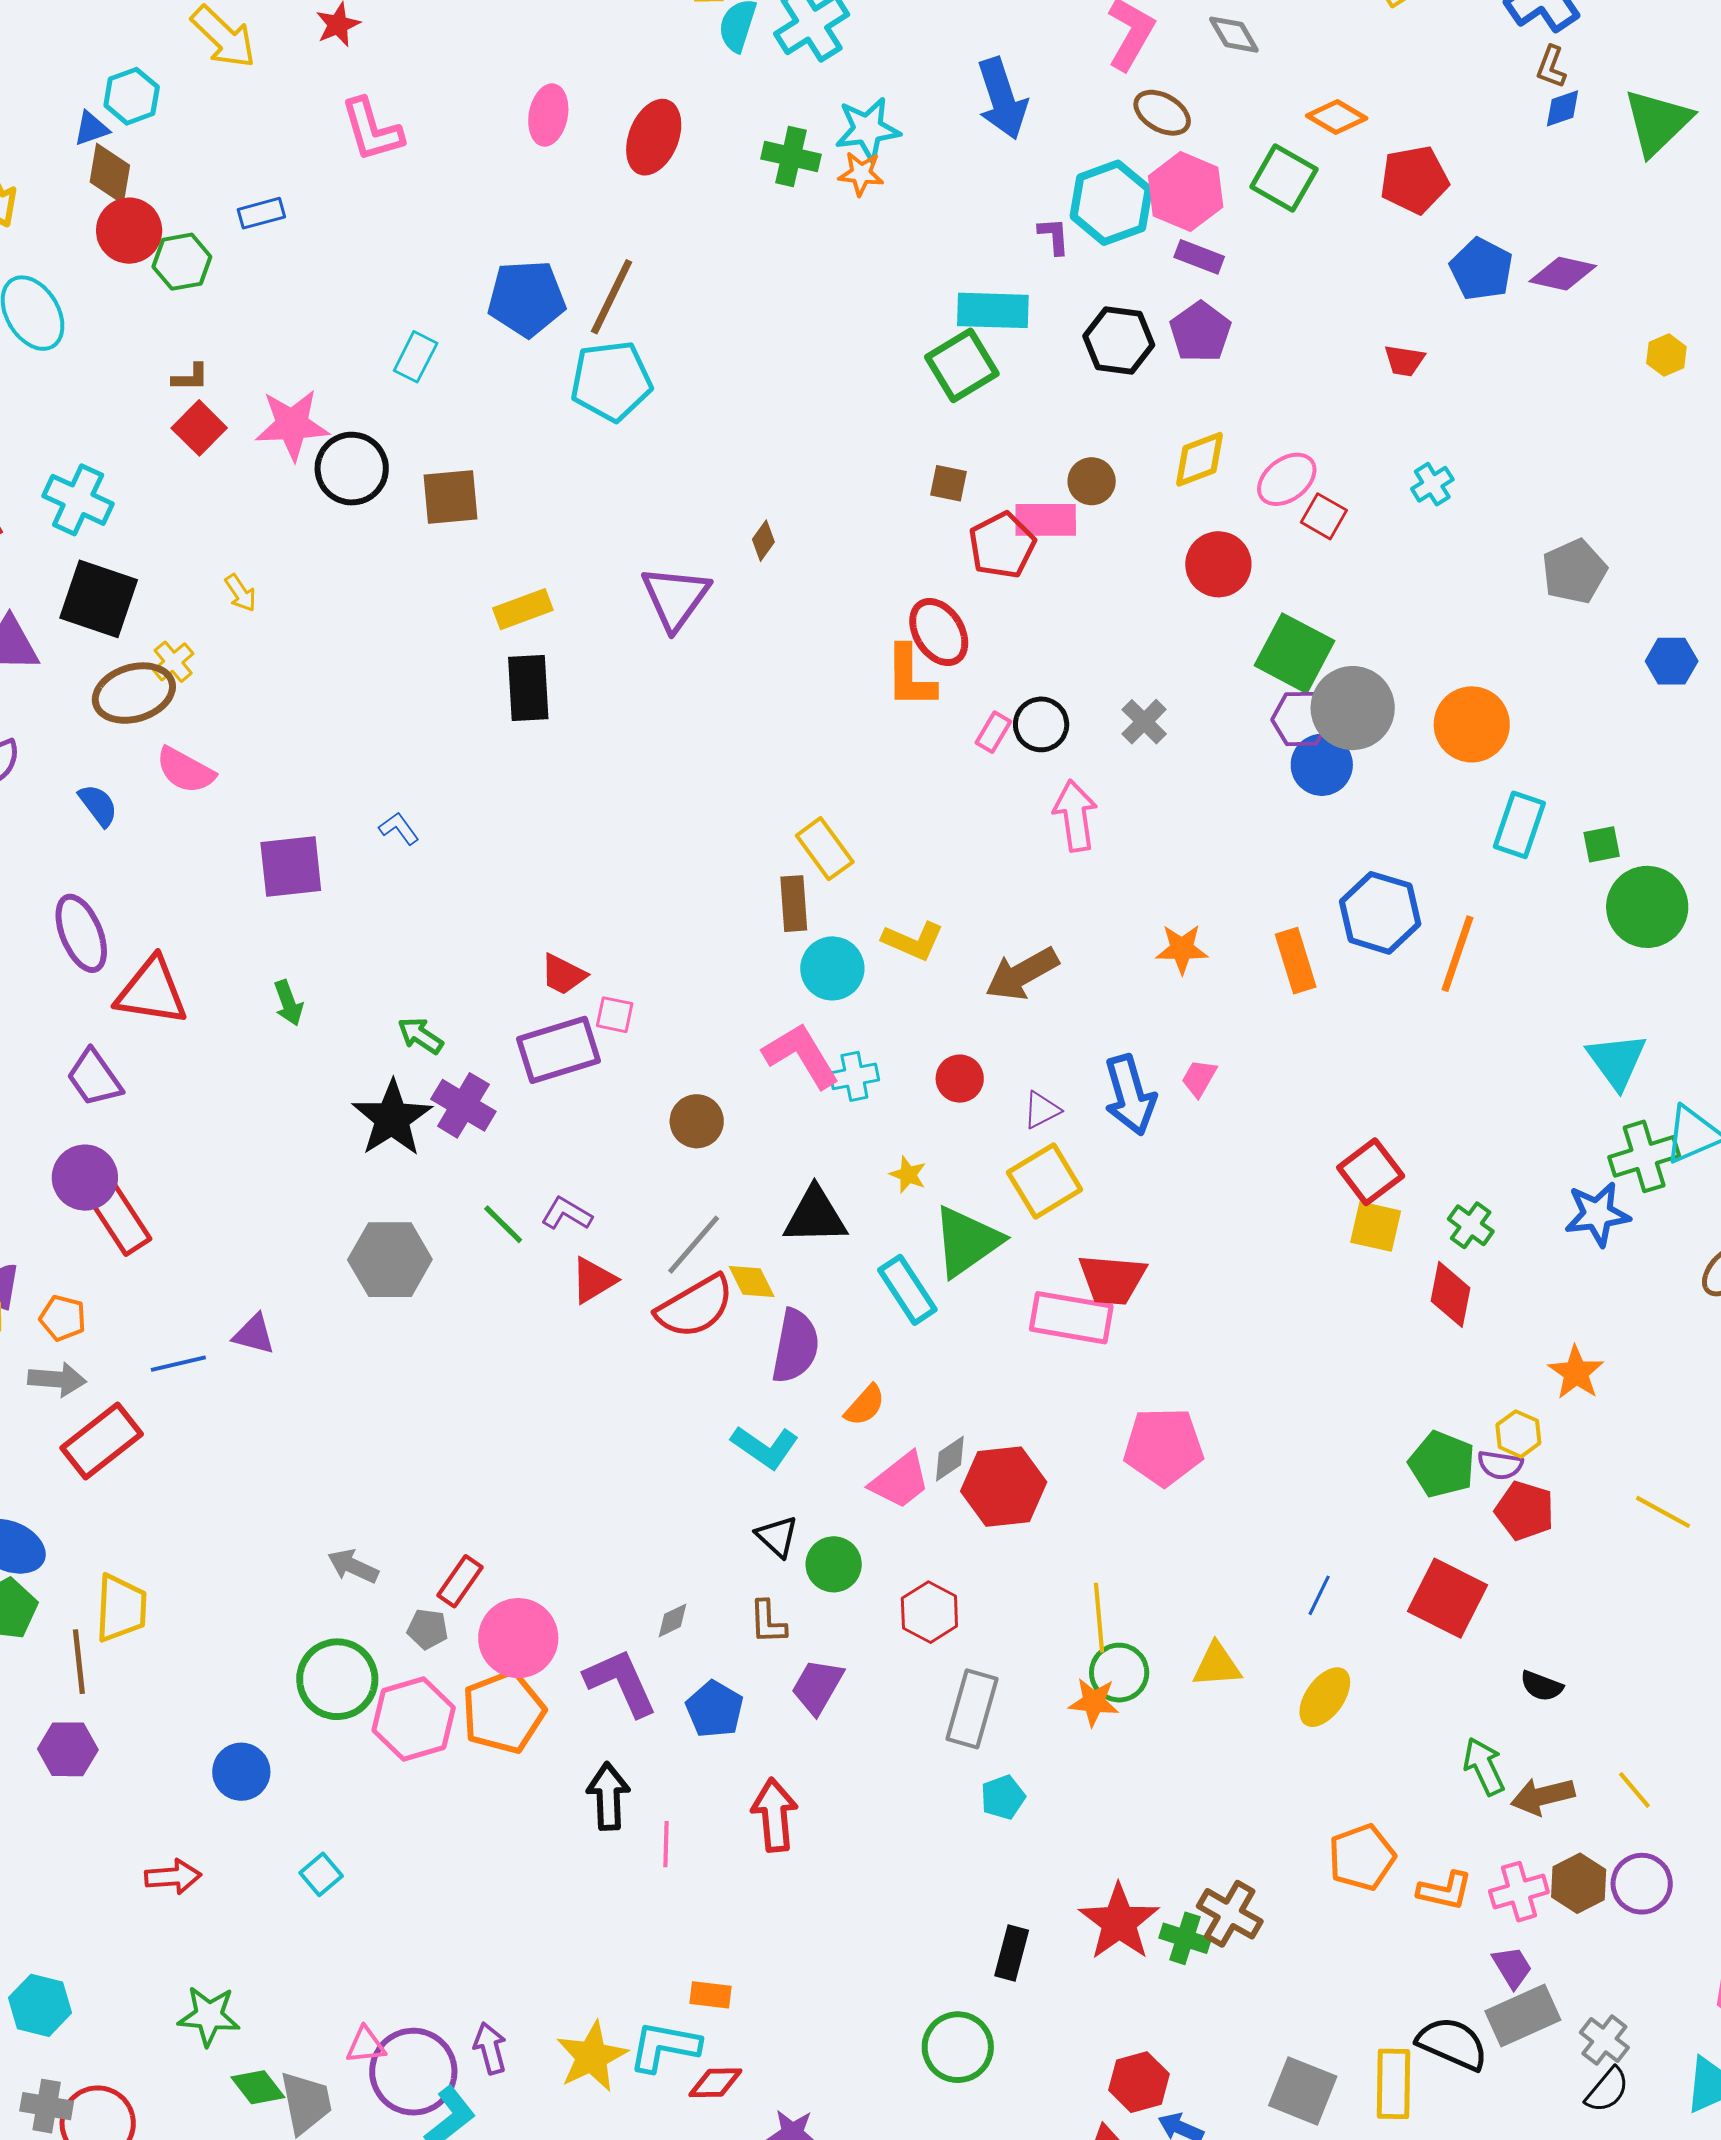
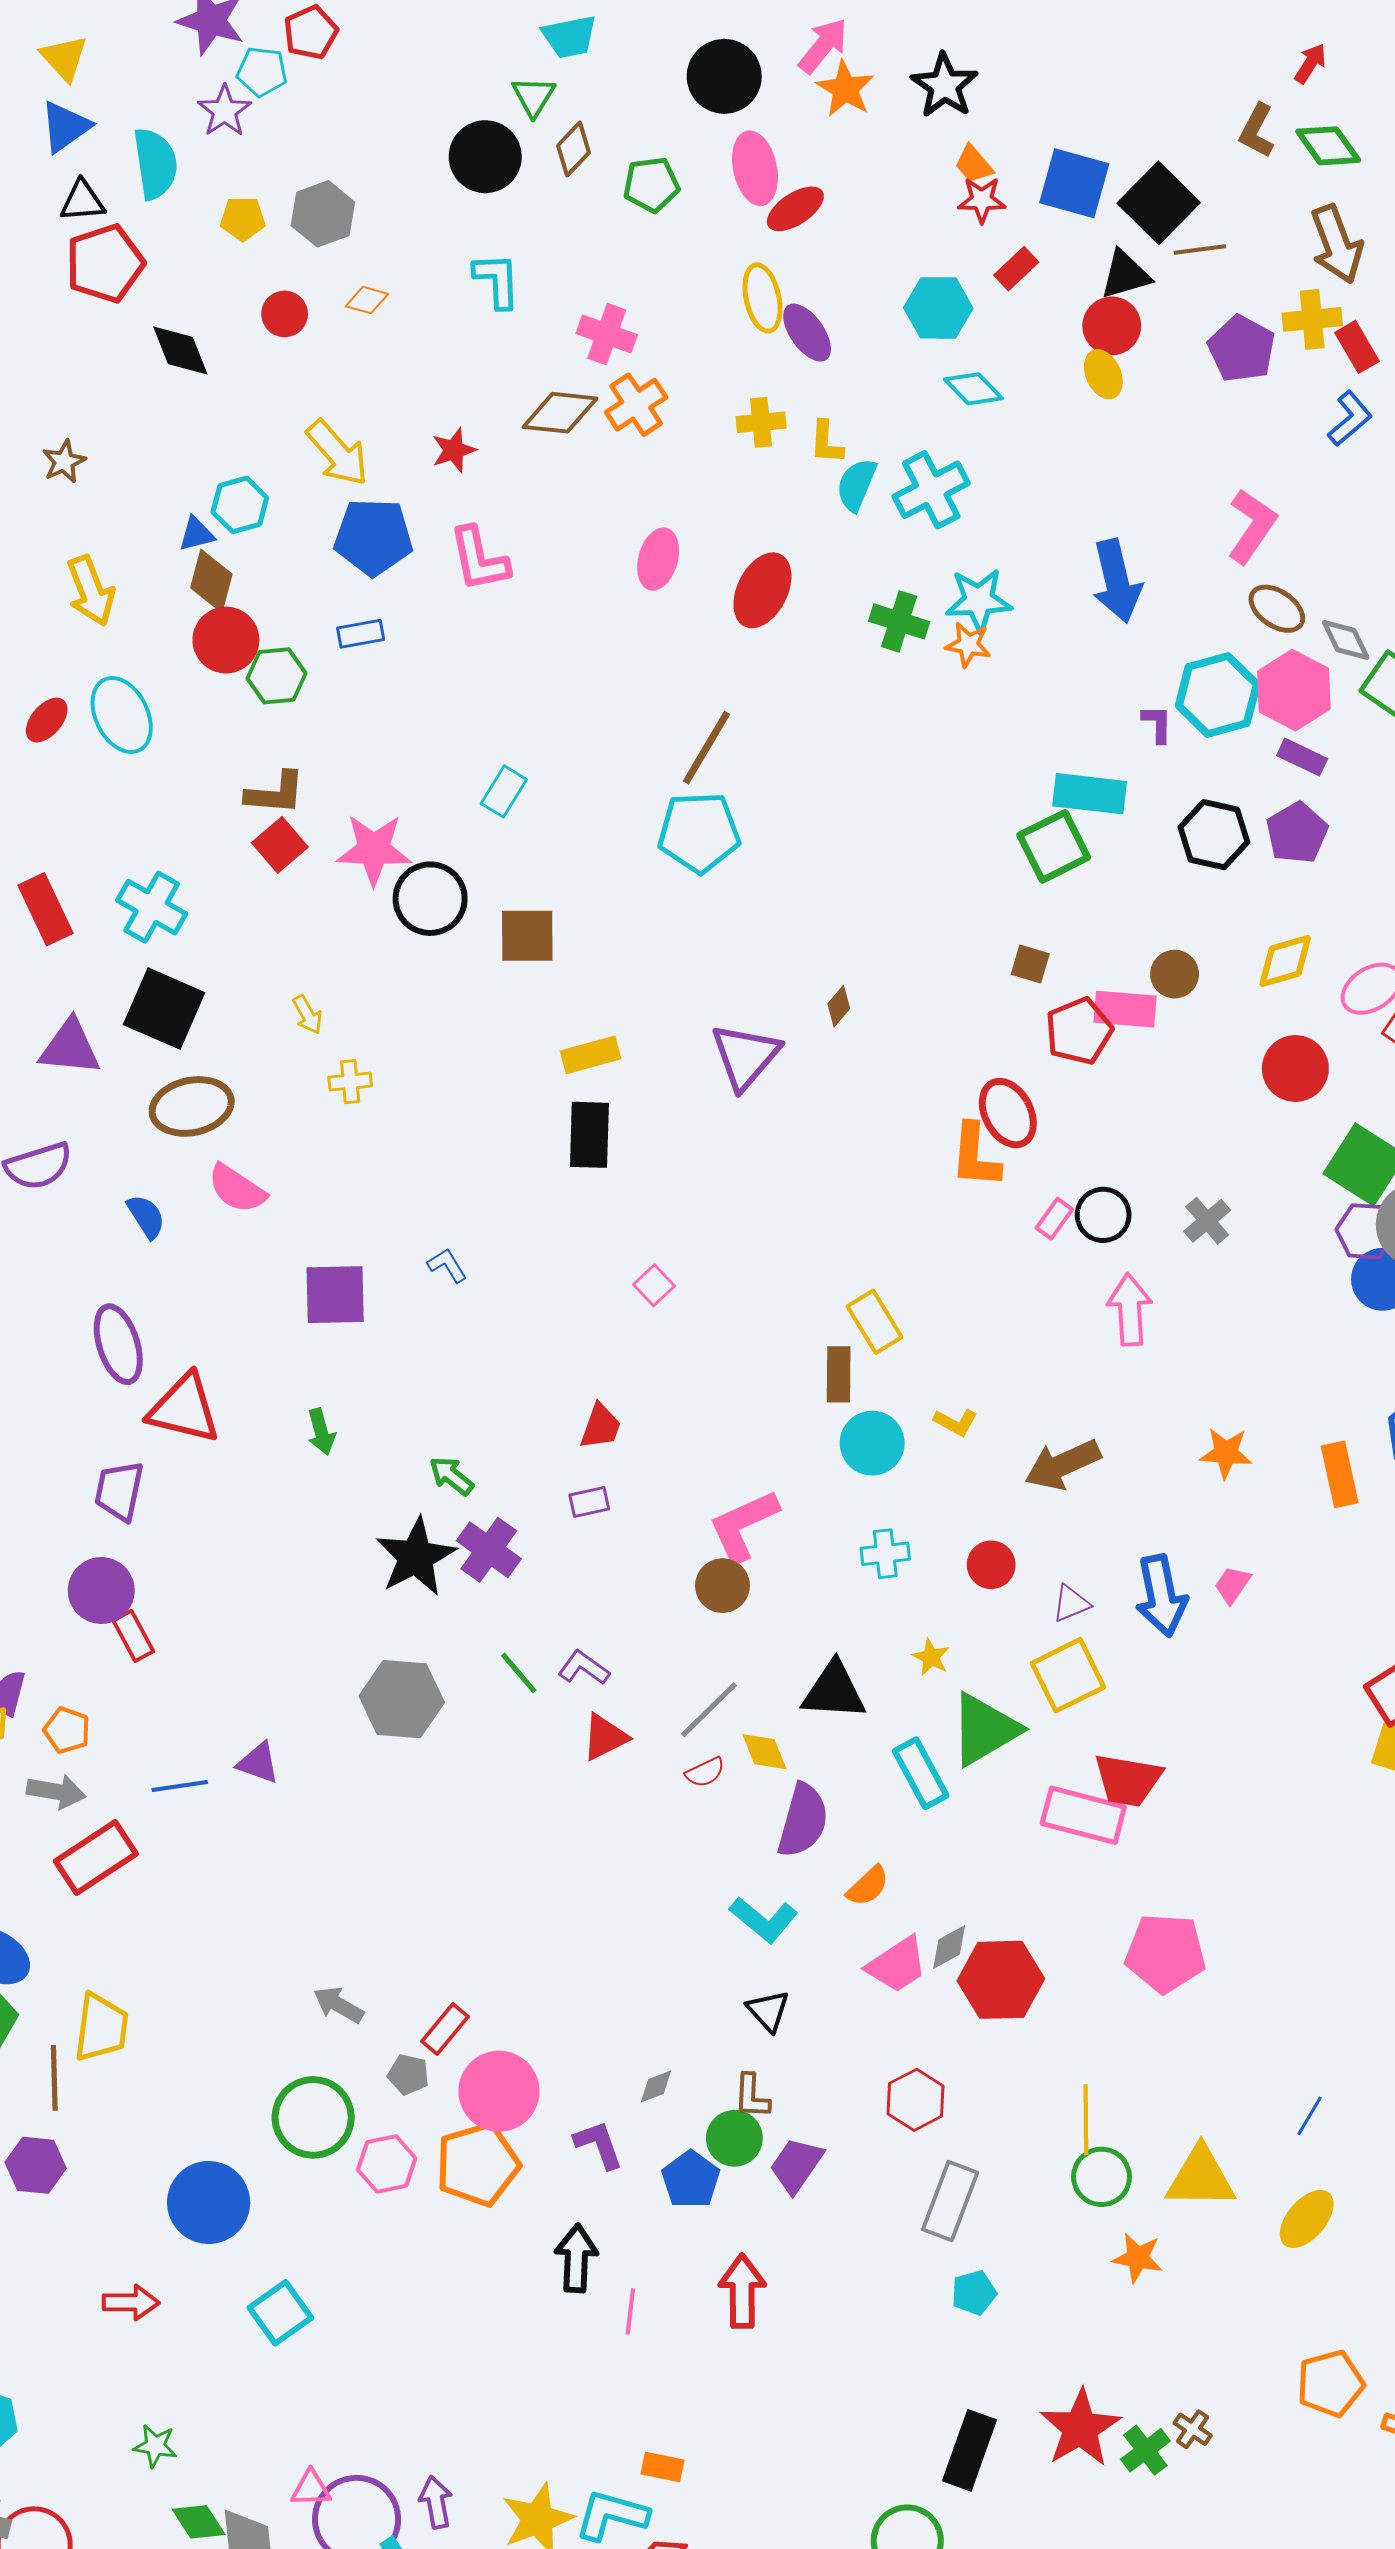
gray diamond: (1234, 35) -> (1346, 640), moved
blue pentagon: (526, 299) -> (373, 537), moved
brown L-shape: (190, 377) -> (275, 793), size x1.6
yellow cross: (173, 662) -> (350, 1082), moved, turned 30
yellow L-shape: (913, 941) -> (956, 1422), size x0.7
red trapezoid: (563, 975) -> (600, 1426), turned -102
pink square: (615, 1015) -> (654, 1285), moved, turned 30
purple rectangle: (558, 1050) -> (589, 1502), size x0.5
pink L-shape: (801, 1055) -> (743, 1525), moved, turned -88
purple trapezoid: (94, 1078) -> (119, 1491), turned 42
red rectangle: (120, 1220) -> (133, 1636), size x0.7
red semicircle: (695, 1307) -> (705, 1772), size x0.5
green circle: (834, 1564) -> (734, 2138), moved
yellow triangle: (1217, 1665) -> (1201, 2178), size x1.4
purple L-shape: (621, 1682) -> (599, 2145), size x0.7
orange star: (1094, 1702) -> (1138, 2258), moved
pink hexagon: (414, 1719) -> (387, 2164), size x0.7
blue circle: (241, 1772) -> (209, 2202), size x1.4
cyan square: (321, 1874) -> (280, 2313), size x1.5
brown cross: (1230, 1914) -> (1193, 2429), size x0.6
green cross: (1185, 1938) -> (1145, 2450), turned 30
black rectangle: (1012, 1953) -> (969, 2450), size x1.4
green star: (209, 2016) -> (155, 2446), size x0.7

